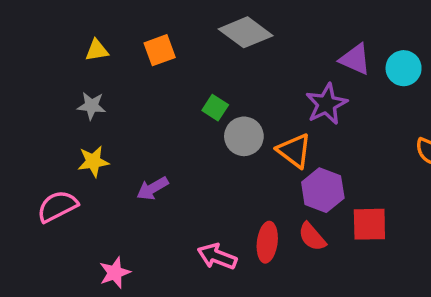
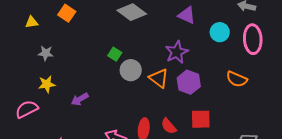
yellow triangle: (97, 50) -> (32, 22), moved
orange square: (160, 50) -> (67, 13), moved, turned -36
purple triangle: (355, 59) -> (187, 15), moved
purple hexagon: (323, 190) -> (189, 82), moved

